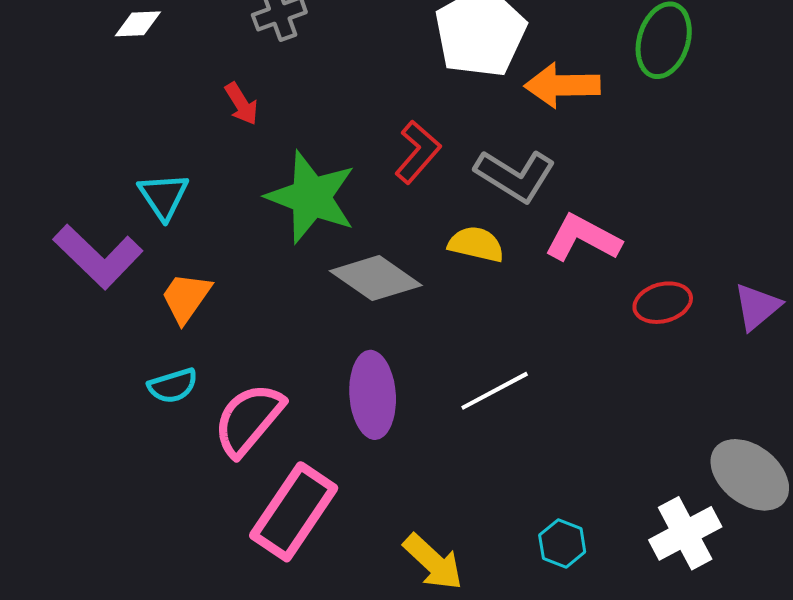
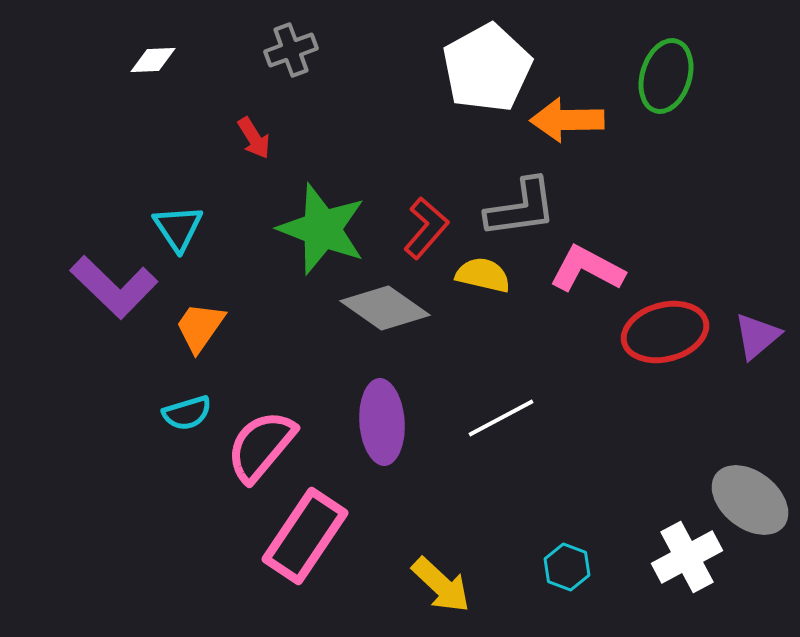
red L-shape: (418, 152) -> (426, 228), moved
gray L-shape: (515, 176) -> (521, 208), turned -40
red ellipse: (663, 303) -> (665, 332), size x1.5

